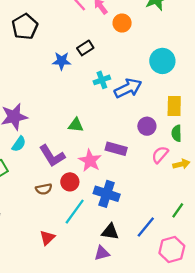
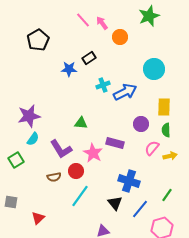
blue cross: (107, 194) -> (129, 181), moved
black triangle: (110, 232) -> (115, 203), moved, turned 42
red triangle: (47, 238) -> (38, 218), moved

